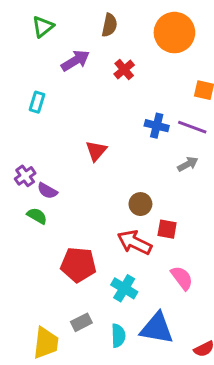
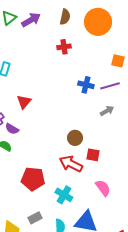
brown semicircle: (109, 25) -> (65, 17), moved
purple arrow: (75, 61) -> (31, 20), moved
red cross: (124, 69) -> (64, 47), turned 32
purple line: (192, 127) -> (110, 86), turned -36
red triangle: (96, 151) -> (24, 102), moved

